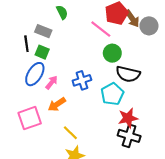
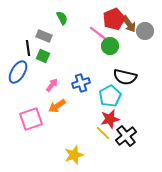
green circle: (112, 53) -> (110, 46), moved
blue ellipse: (35, 74) -> (18, 72), moved
red star: (128, 118) -> (110, 119), moved
yellow line: (70, 133) -> (103, 133), moved
black cross: (129, 136) -> (126, 136), turned 35

